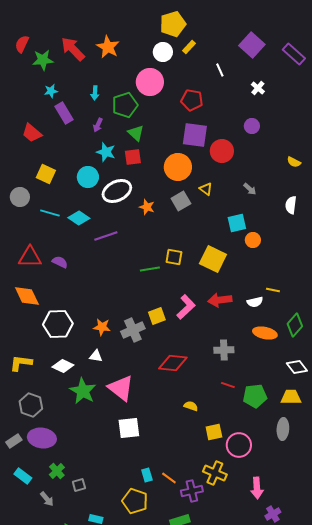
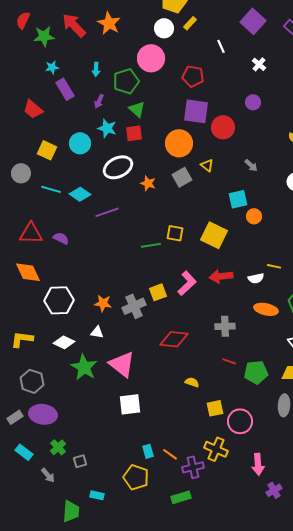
cyan circle: (88, 177) -> (80, 143), moved

